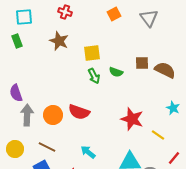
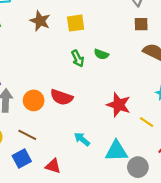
yellow square: (92, 53) -> (76, 23), moved
brown square: (142, 63) -> (141, 24), moved
cyan arrow: (88, 152) -> (82, 139), moved

